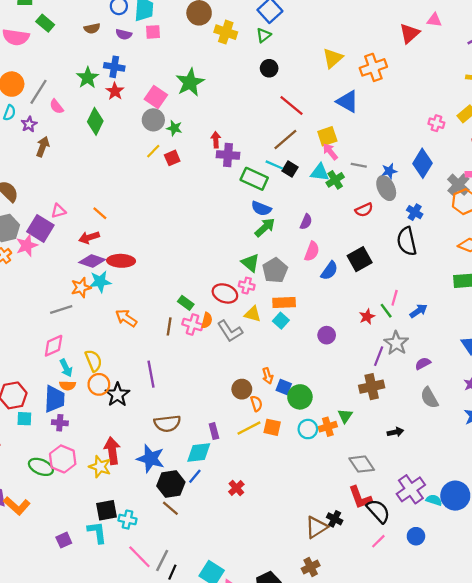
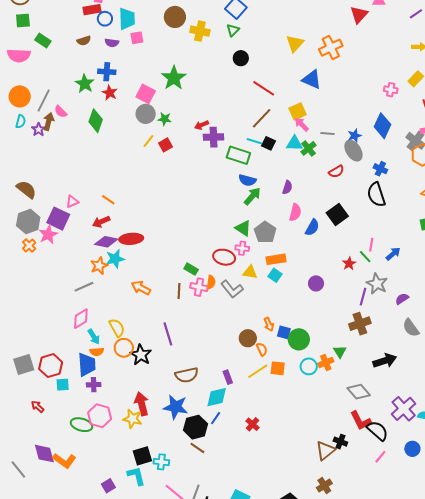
red arrow: (216, 140) -> (202, 125), turned -104
brown arrow: (43, 147) -> (49, 122), moved
black arrow: (395, 432) -> (385, 361), size x1.6

